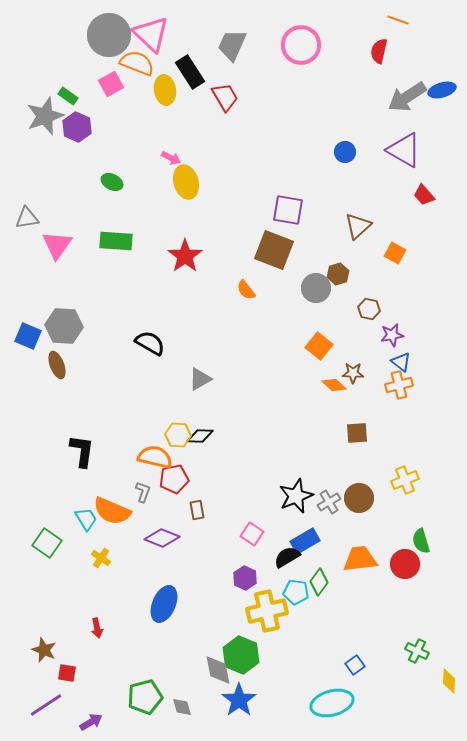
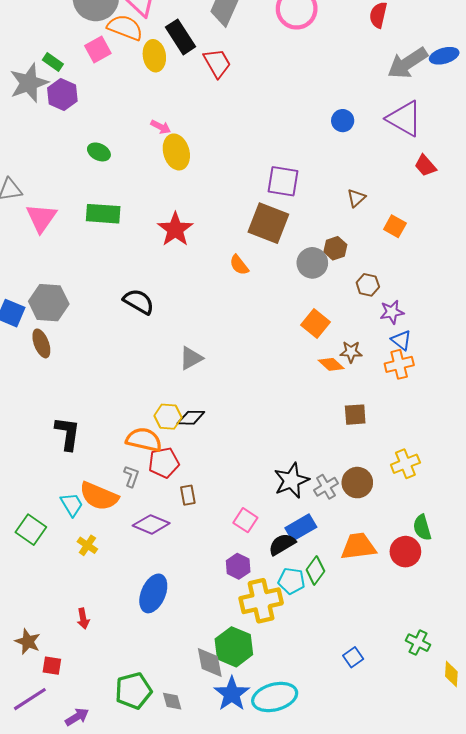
brown triangle: (358, 226) -> (356, 198), size x0.7
black semicircle: (150, 343) -> (139, 302), moved
cyan ellipse: (332, 703) -> (275, 697), moved

